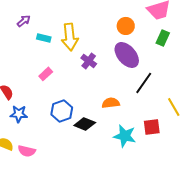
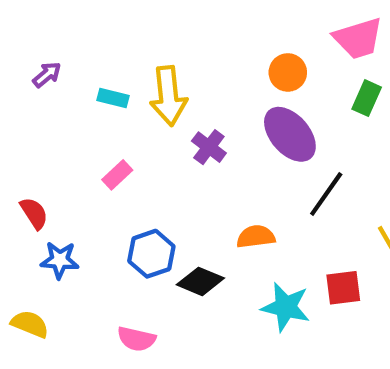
purple arrow: (24, 21) -> (47, 75), moved
pink semicircle: (27, 151) -> (136, 339), moved

